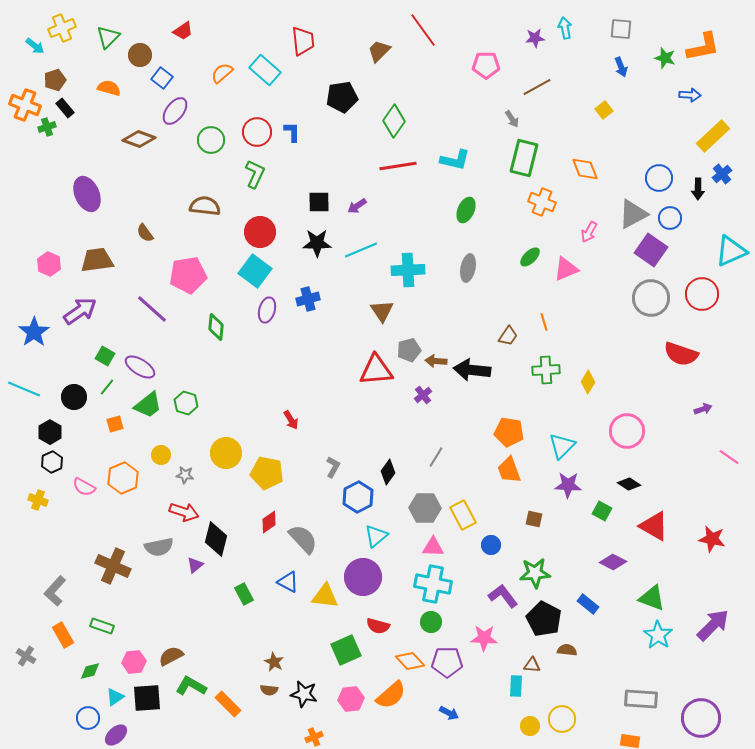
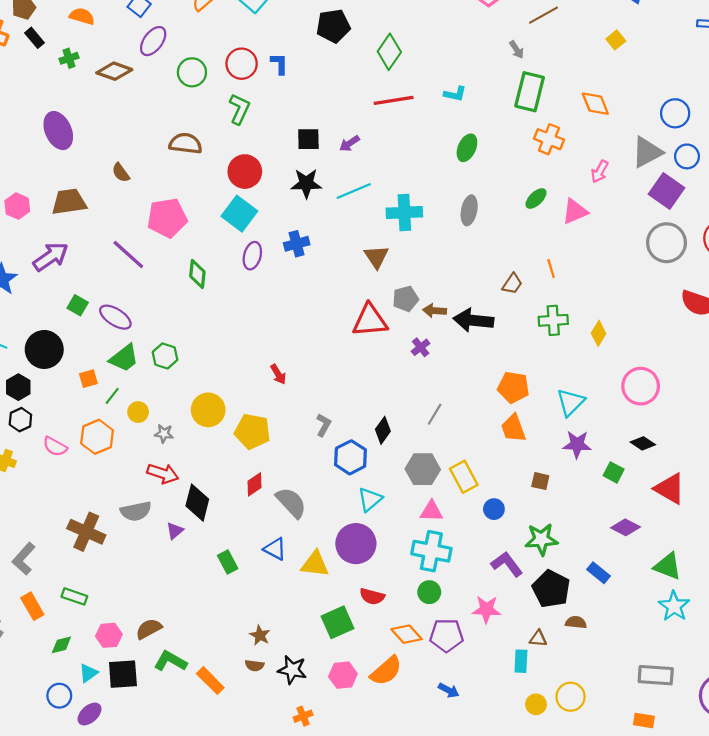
green cross: (47, 127) -> (69, 58), moved
cyan L-shape: (455, 160) -> (455, 94), size x0.7
green line: (107, 387) -> (112, 396), moved
black circle: (74, 397) -> (44, 349), size x1.4

